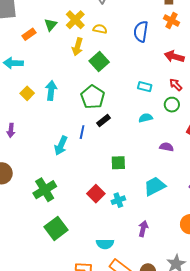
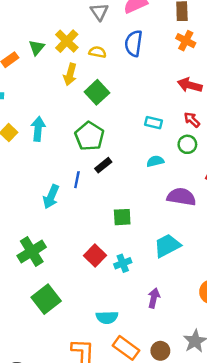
blue semicircle: (141, 32) -> (134, 43), moved
purple semicircle: (166, 147) -> (181, 197), size x1.6

